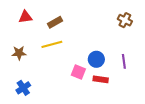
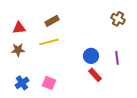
red triangle: (25, 17) -> (19, 28), moved
pink square: (78, 72) -> (49, 83), moved
red rectangle: (101, 79) -> (95, 75), turned 40

